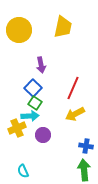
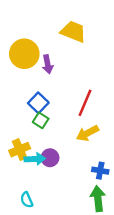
yellow trapezoid: (63, 27) -> (73, 32), turned -80
yellow circle: (19, 30) -> (24, 54), moved
purple arrow: (41, 65) -> (48, 64), moved
cyan arrow: (30, 116) -> (35, 159), moved

